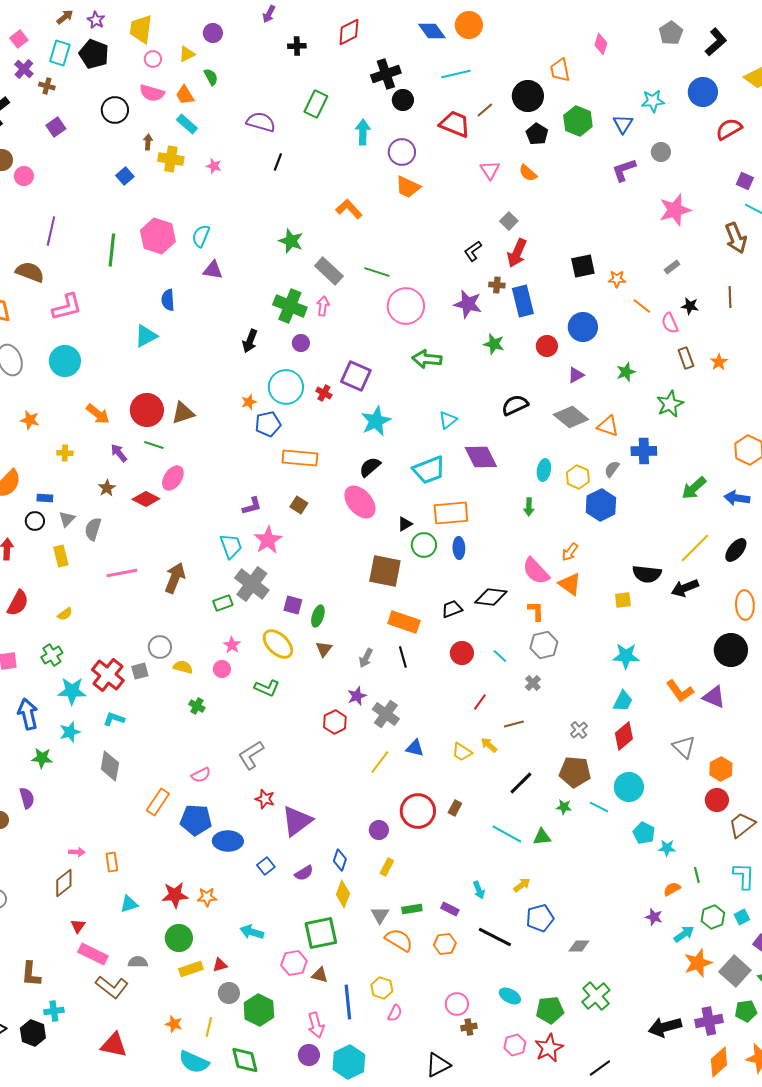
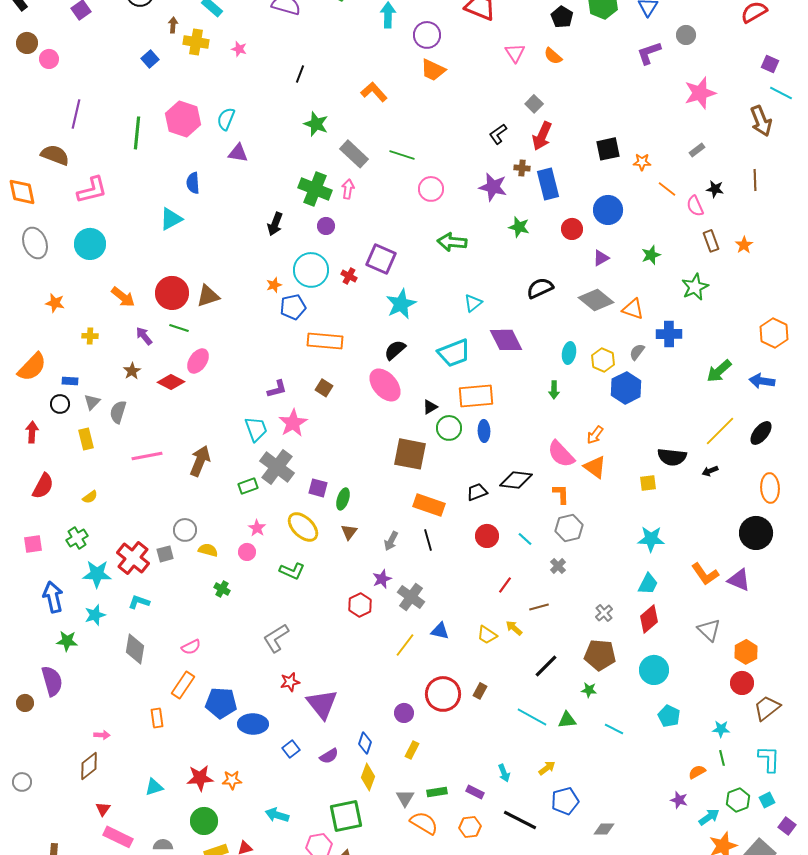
black line: (278, 162) -> (300, 74), moved
pink circle: (406, 306) -> (431, 189), size x0.7
black arrow: (685, 588) -> (710, 471), size x0.6
pink semicircle: (201, 775) -> (191, 647), moved
purple semicircle: (27, 798) -> (52, 681), size x1.4
red star: (265, 799) -> (290, 682), turned -30
cyan line: (599, 807) -> (614, 729), moved
purple triangle: (297, 821) -> (322, 704), turned -32
cyan star: (667, 848) -> (721, 729), moved
orange rectangle: (112, 862) -> (157, 718), moved

